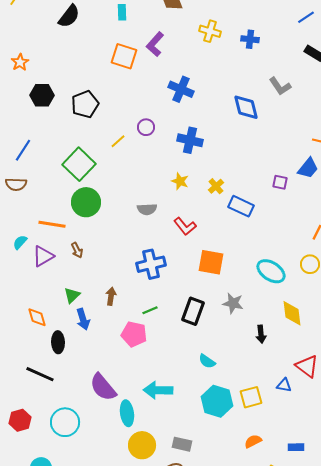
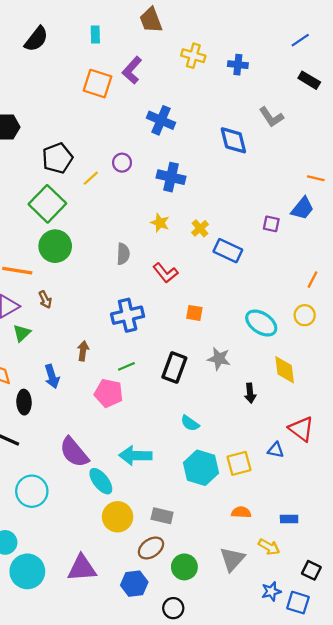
black pentagon: (85, 104) -> (57, 158), moved
gray semicircle: (147, 209) -> (123, 254), turned -84
orange square: (211, 262) -> (194, 313), size x0.6
green triangle: (72, 295) -> (22, 333), moved
cyan ellipse: (127, 413) -> (101, 481), turned -30
orange semicircle: (253, 441) -> (241, 512), turned 30

